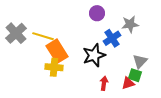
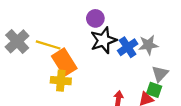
purple circle: (97, 13) -> (95, 18), moved
gray star: (130, 24) -> (148, 45), moved
black star: (94, 55) -> (103, 40), moved

